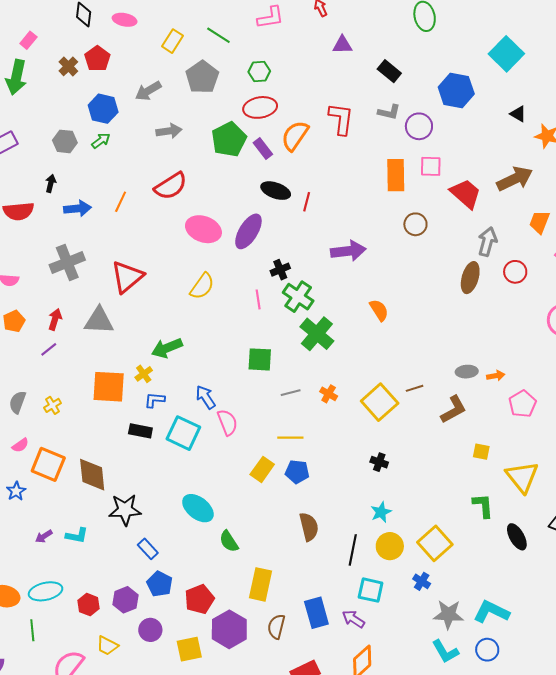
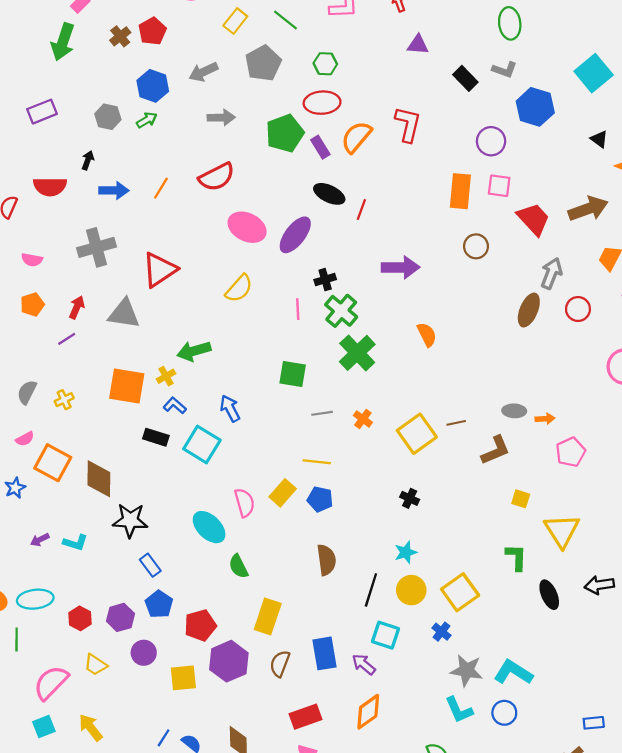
gray L-shape: (389, 112) -> (505, 70), moved
blue L-shape: (155, 400) -> (175, 405), turned 30
pink semicircle: (227, 422) -> (244, 503), moved

